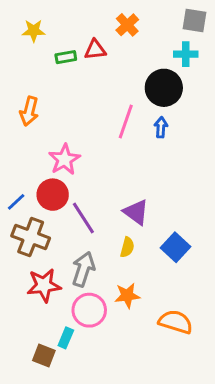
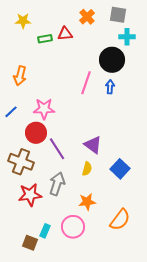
gray square: (195, 20) -> (118, 15), moved
pink star: (64, 159) -> (44, 109), turned 30
blue line: (16, 202) -> (11, 112), moved
pink circle: (89, 310) -> (73, 227), moved
orange semicircle: (176, 322) -> (120, 220), turned 110

